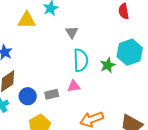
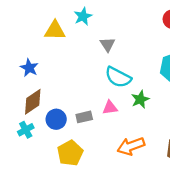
cyan semicircle: (81, 60) -> (118, 77), turned 120
green star: (108, 65) -> (140, 99), moved

